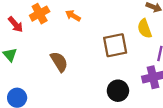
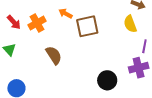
orange cross: (40, 14) -> (37, 23), moved
brown square: (115, 45) -> (87, 26), moved

